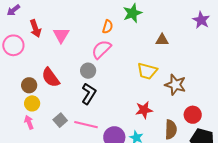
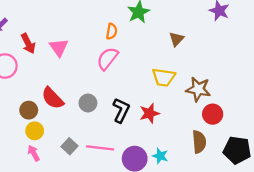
brown triangle: (162, 40) -> (176, 39), turned -40
gray circle: (88, 71) -> (88, 103), moved
black L-shape: (89, 94) -> (121, 110), moved
red star: (144, 110) -> (149, 113), moved
red circle: (193, 115) -> (213, 114), moved

